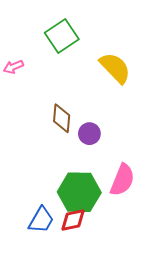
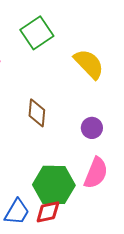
purple circle: (89, 134) -> (92, 128), moved

